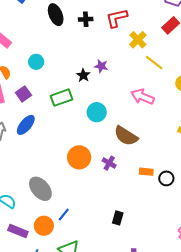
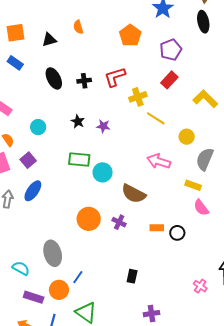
yellow cross: (138, 40) -> (138, 97), turned 30
black star: (83, 75) -> (78, 121), moved
pink arrow: (142, 97) -> (159, 161), moved
green rectangle: (61, 98) -> (79, 159), moved, turned 30
gray ellipse: (40, 189) -> (53, 253), turned 30

